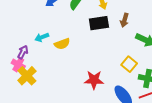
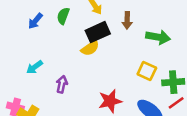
yellow semicircle: (62, 44) -> (90, 48), moved
purple arrow: (23, 52) -> (62, 84), moved

